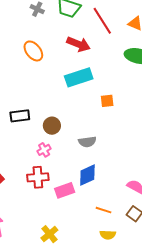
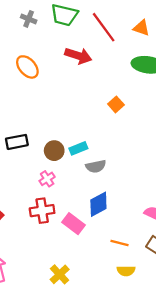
cyan rectangle: (79, 77) -> (78, 148), moved, size x0.6
orange square: (107, 101) -> (116, 104), moved, turned -32
pink rectangle: (65, 190) -> (73, 224), turned 60

